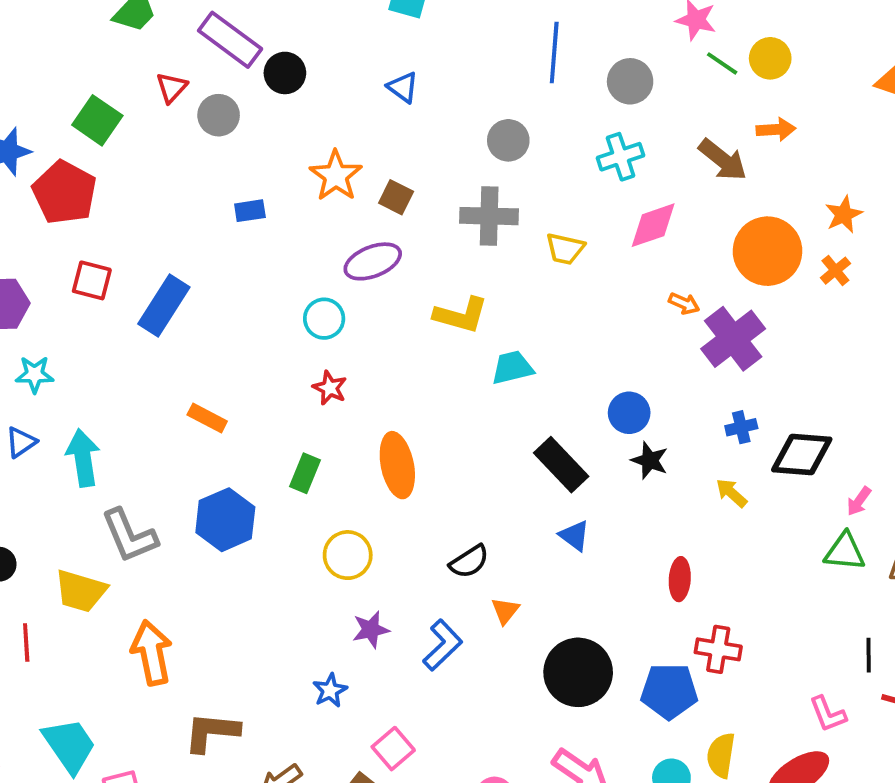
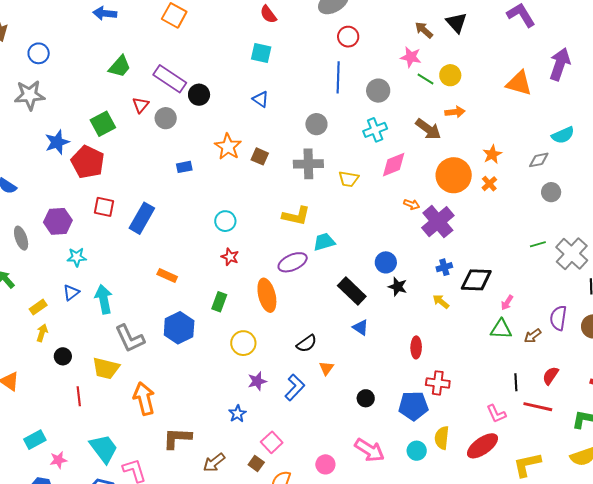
green square: (97, 120) -> (103, 124), turned 30
purple ellipse: (373, 261) -> (293, 262), moved
black circle: (578, 672) -> (366, 398), size x0.5

